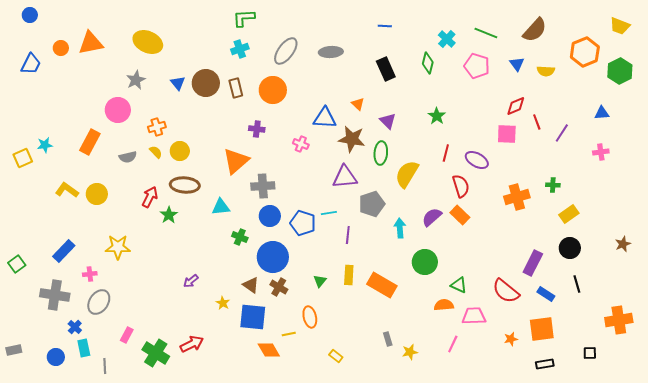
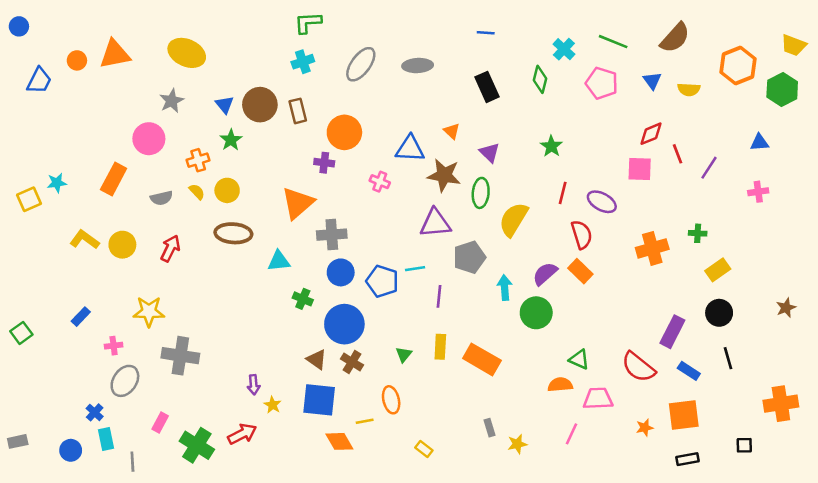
blue circle: (30, 15) -> (19, 26), moved
yellow trapezoid: (620, 26) -> (794, 45), moved
orange circle: (273, 90) -> (344, 132), moved
red arrow: (150, 197) -> (170, 248), moved
green star: (169, 215) -> (231, 140), moved
blue rectangle: (64, 251) -> (81, 317), size x0.7
green circle: (425, 262) -> (536, 313), moved
purple arrow: (191, 281) -> (254, 385), moved, turned -56
gray cross: (55, 295) -> (180, 356), moved
yellow star: (223, 303) -> (273, 405), moved

